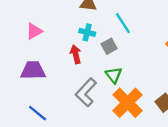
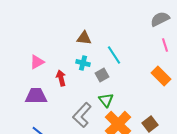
red arrow: (76, 54) -> (61, 78), moved

